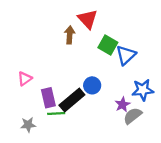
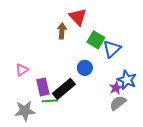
blue circle: (92, 85) -> (85, 68), moved
blue star: (143, 90) -> (127, 80), turned 30
purple star: (122, 105) -> (116, 88), moved
gray star: (28, 125) -> (25, 111), size x1.5

